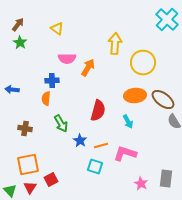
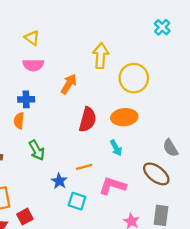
cyan cross: (167, 20) -> (162, 27), size x0.6
pink semicircle: (67, 59) -> (33, 65), moved
brown ellipse: (163, 100) -> (156, 174), moved
red semicircle: (98, 111) -> (88, 120), moved
blue star: (80, 141) -> (59, 181), moved
orange line: (101, 146) -> (84, 167), moved

